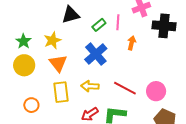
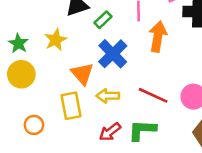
green rectangle: (99, 25) -> (103, 20), moved
orange arrow: (132, 43) -> (158, 36), size x1.6
orange triangle: (58, 63) -> (82, 74), moved

